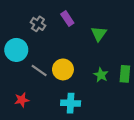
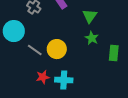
green star: (101, 75) -> (92, 38), moved
red star: (22, 100) -> (43, 77), moved

